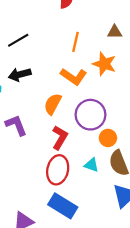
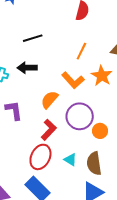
orange circle: (108, 138) -> (100, 131), moved

